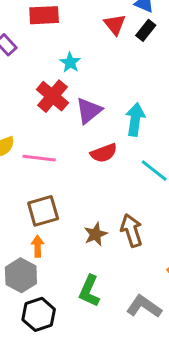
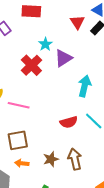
purple triangle: (89, 111) -> (63, 58), moved
red semicircle: (104, 153) -> (69, 122), moved
orange arrow: (38, 246) -> (22, 163), moved, turned -88

